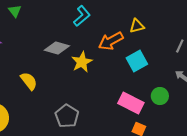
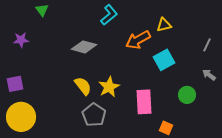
yellow star: (82, 62) -> (109, 87), moved
yellow semicircle: (29, 81) -> (83, 86), moved
pink rectangle: (131, 103) -> (144, 102), moved, turned 60

